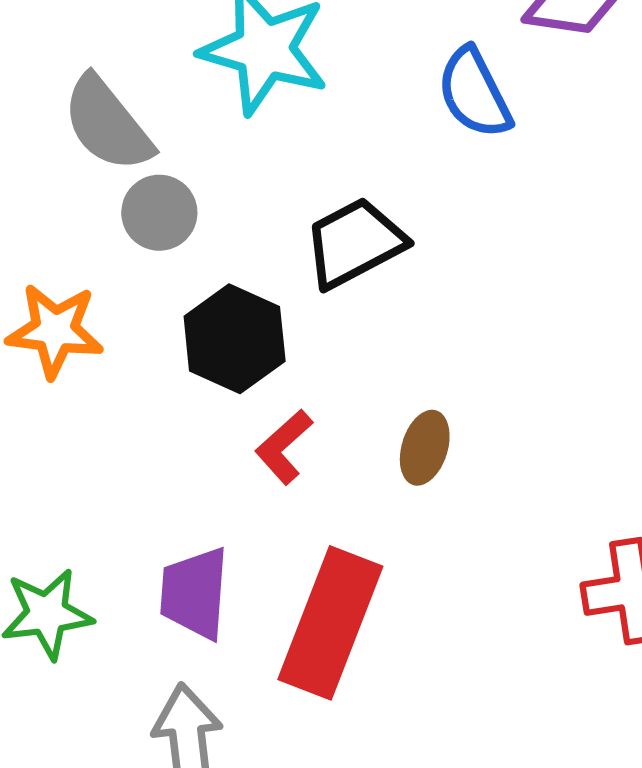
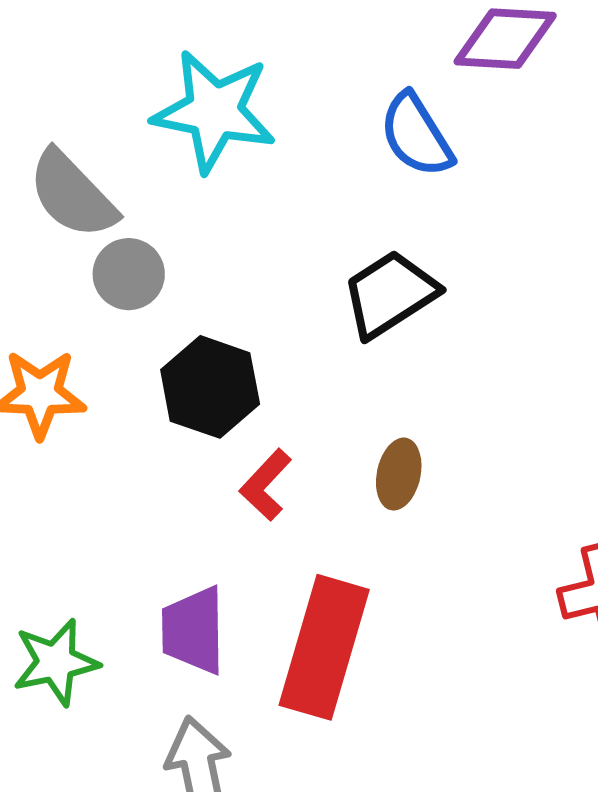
black trapezoid: (355, 243) -> (390, 294), moved

